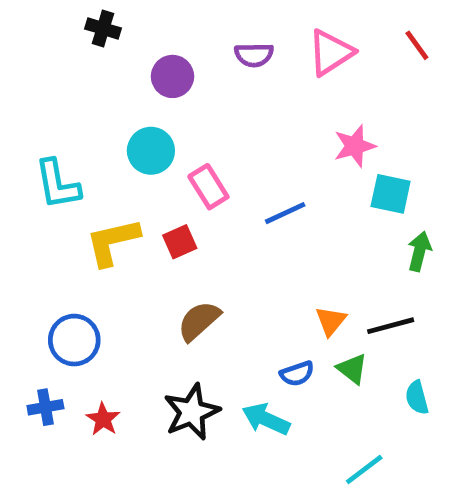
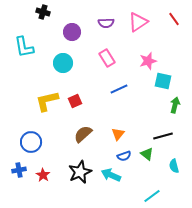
cyan L-shape: (57, 184) -> (24, 47), moved
pink rectangle: (208, 187) -> (107, 58), moved
orange triangle: (331, 321) -> (118, 134), moved

